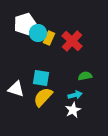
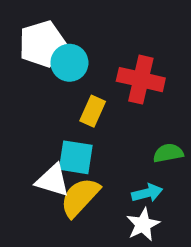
yellow rectangle: (49, 38) -> (93, 111), moved
red cross: (72, 41) -> (141, 80), turned -30
white triangle: (16, 89) -> (53, 180), moved

